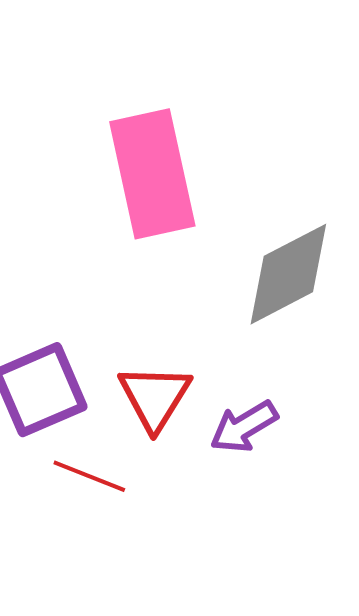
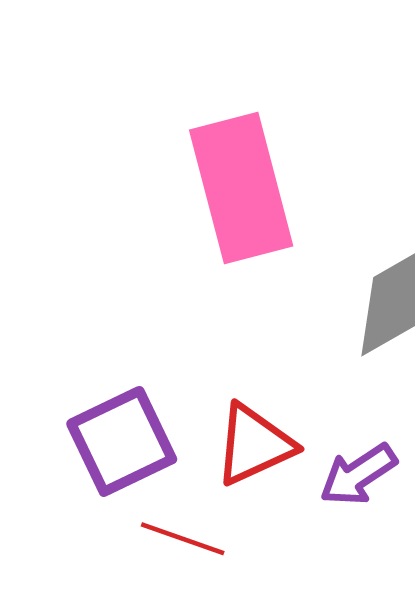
red triangle: (155, 397) -> (254, 445), turned 36

